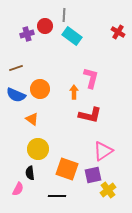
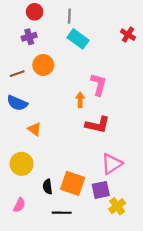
red circle: (45, 26) -> (35, 12), moved
orange circle: (40, 89) -> (43, 65), moved
yellow circle: (38, 149) -> (22, 164), moved
black semicircle: (30, 173) -> (48, 187), moved

